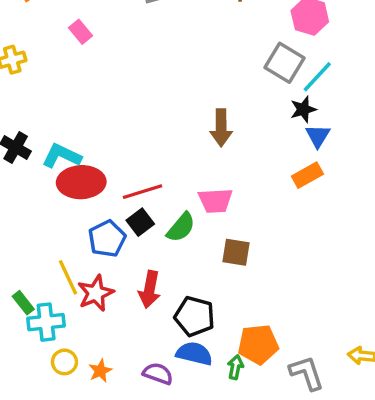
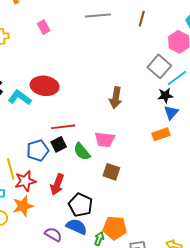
red ellipse: (81, 182) -> (45, 86), moved
green semicircle: (181, 227) -> (82, 152), turned 90
orange star: (100, 371) -> (23, 206), moved, size x1.5

